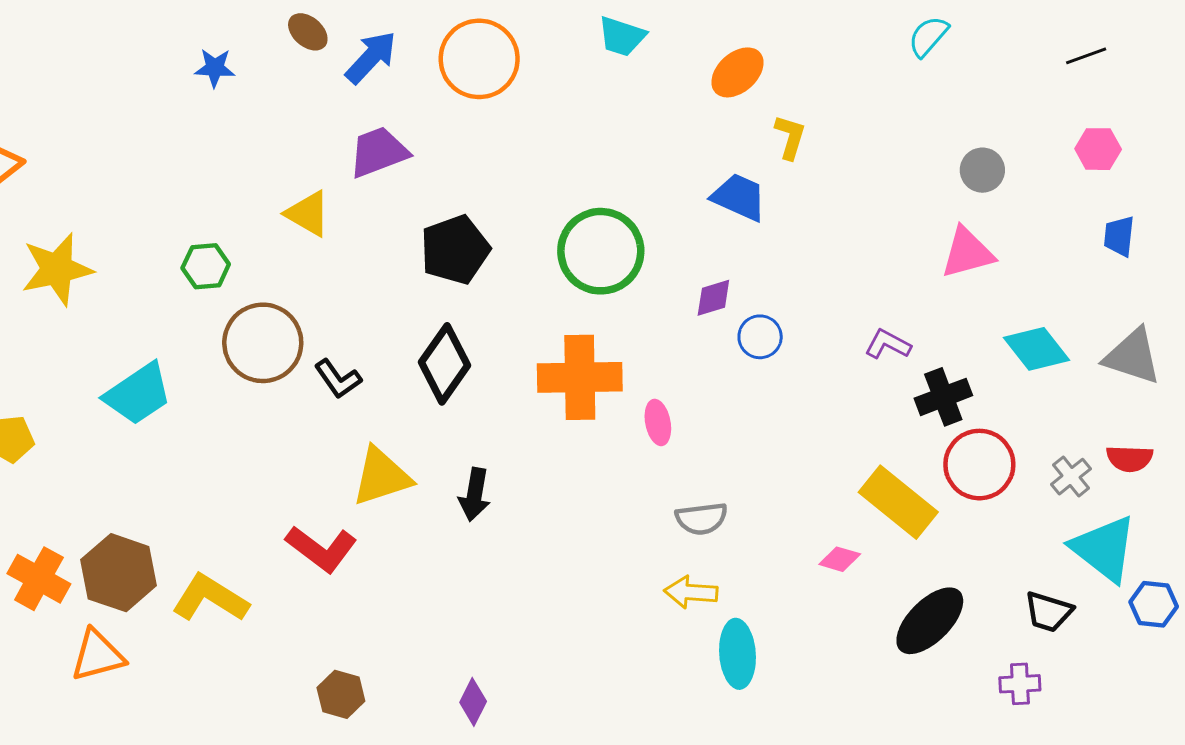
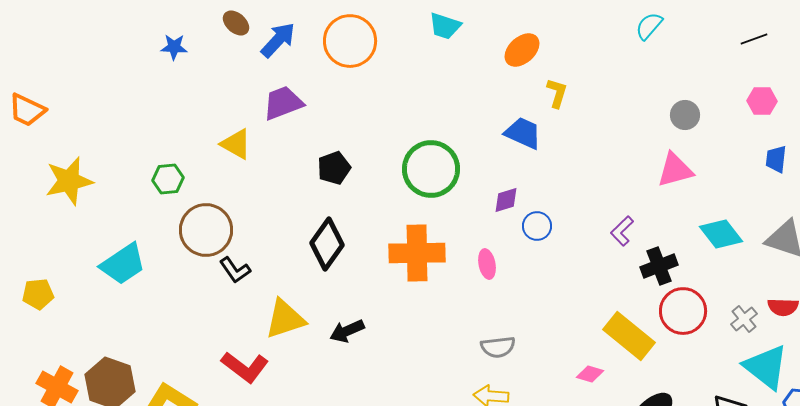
black pentagon: (455, 250) -> (334, 168), size x0.7
purple L-shape: (888, 344) -> (622, 231), turned -72
black L-shape: (338, 379) -> (235, 270), moved
pink ellipse: (658, 422) -> (487, 264), moved
black arrow: (475, 495) -> (347, 331), turned 56

